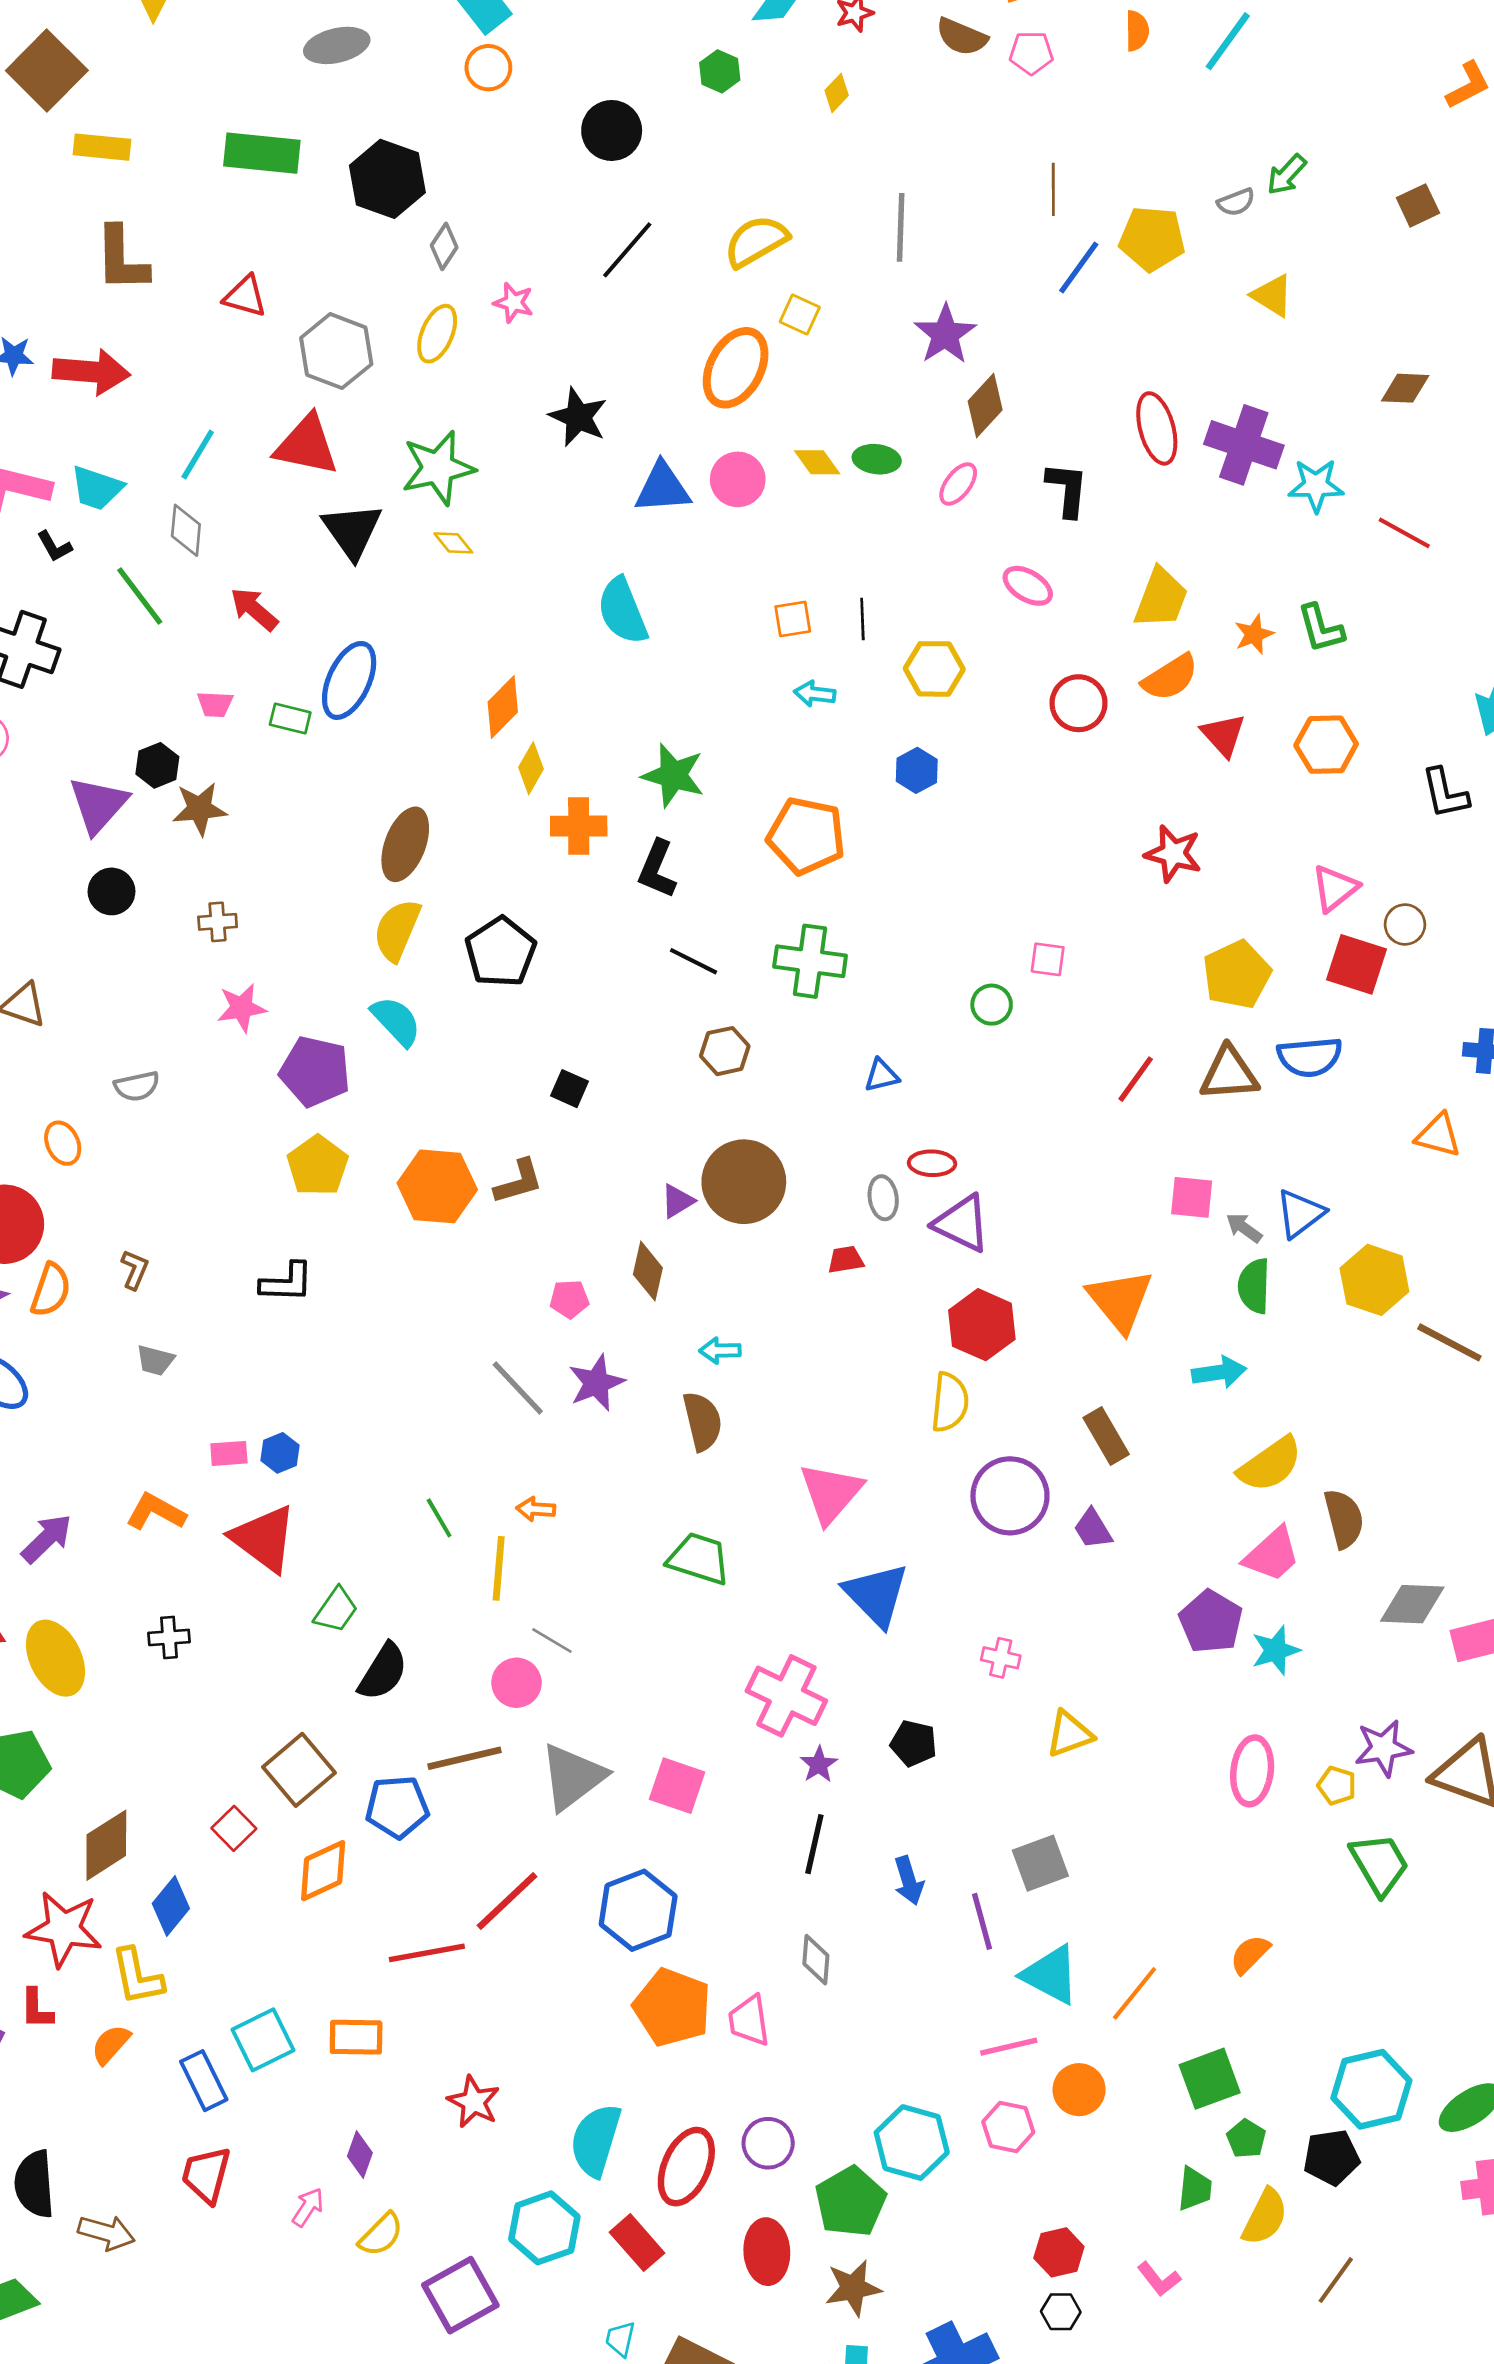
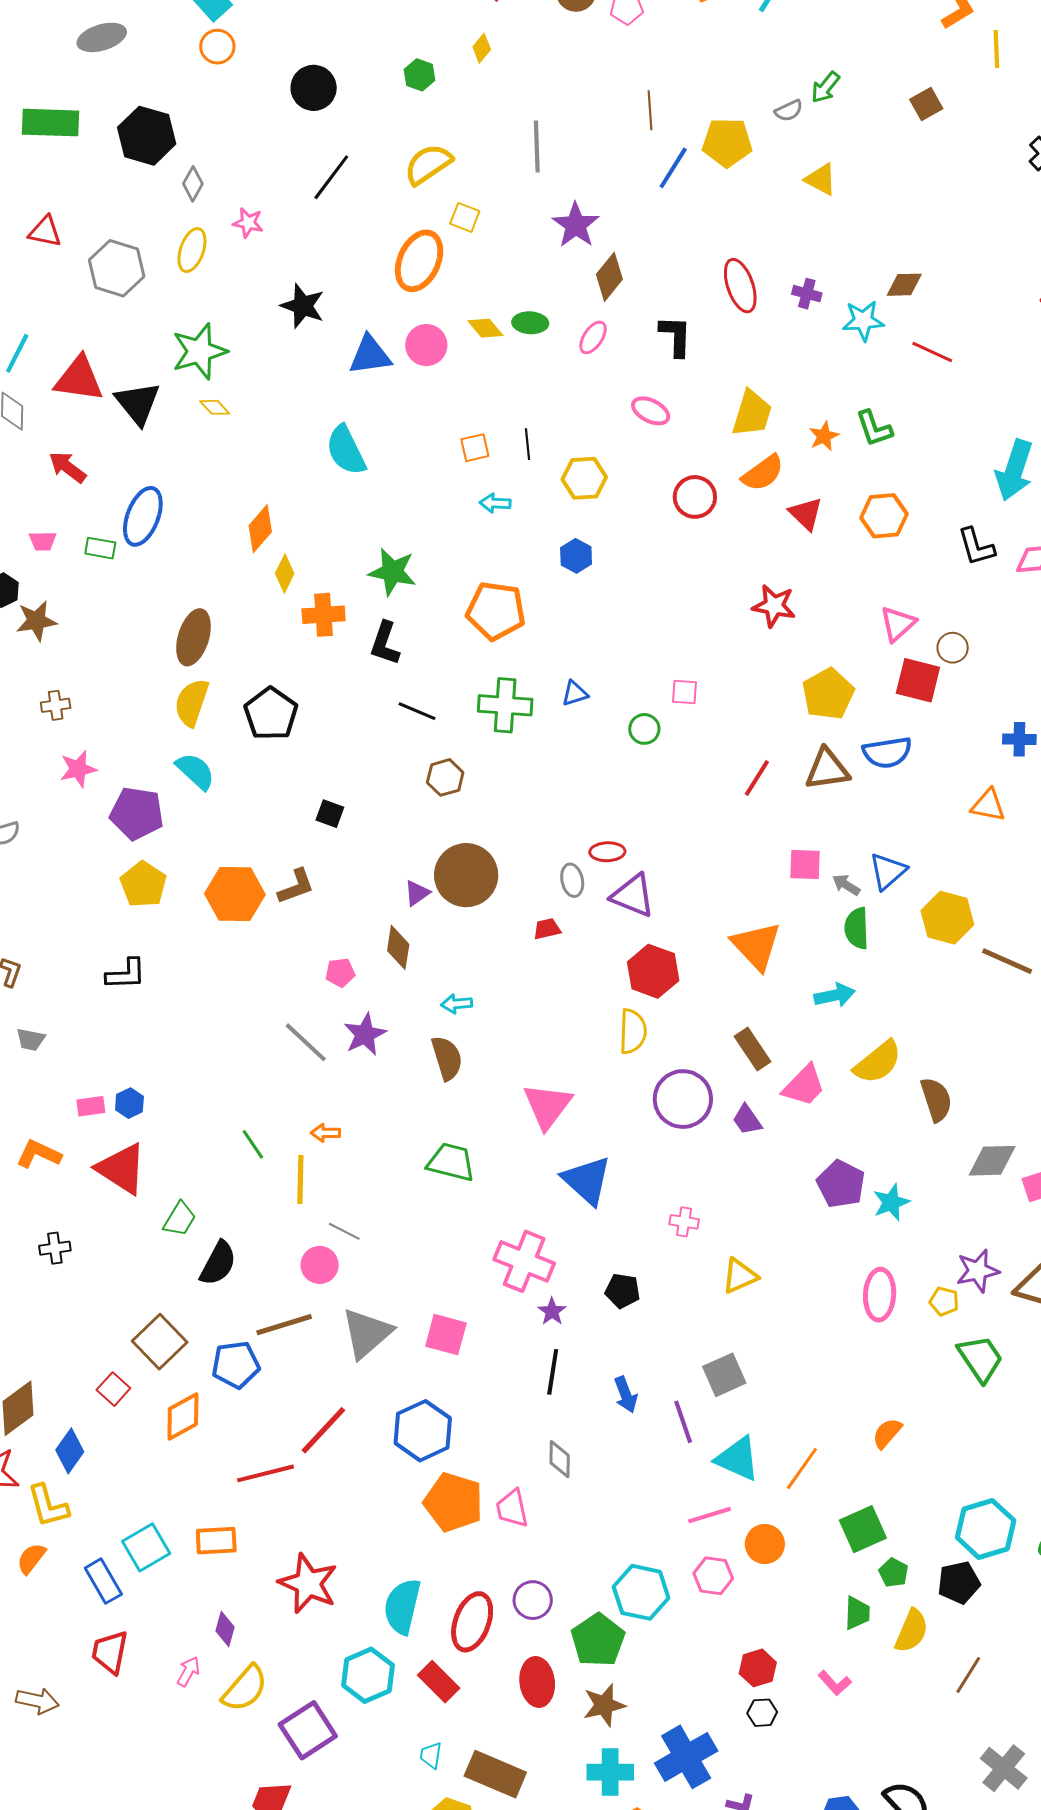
green hexagon: (720, 71) -> (420, 75), moved
brown diamond: (1405, 388) -> (904, 285), moved
red triangle: (307, 445) -> (79, 379), moved
purple cross: (1244, 445) -> (807, 294), size x0.5
blue triangle: (881, 1075) -> (575, 693), moved
pink trapezoid: (1272, 1554) -> (804, 1086), moved
red star: (474, 2102) -> (308, 1583), size x1.5
yellow semicircle: (381, 2235) -> (245, 1688), size x1.4

